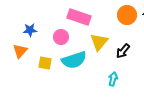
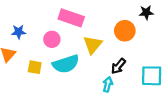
orange circle: (127, 15) -> (125, 31), moved
black arrow: (123, 51) -> (118, 66), moved

